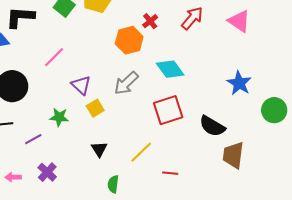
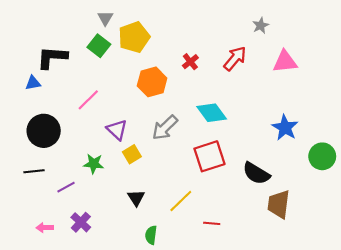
pink triangle: (239, 21) -> (285, 62), turned -40
orange hexagon: (129, 40) -> (152, 82), moved

